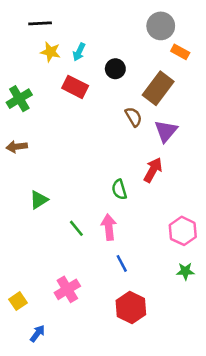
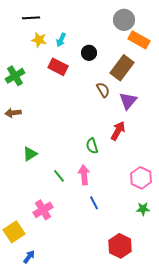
orange rectangle: (180, 52) -> (139, 40), size x1.5
pink cross: (67, 289) -> (43, 210), moved
yellow square: (18, 301) -> (14, 232), size x1.5
red hexagon: (131, 308) -> (120, 246), moved

